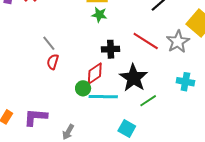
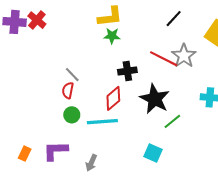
gray star: (178, 42) -> (184, 56), moved
gray line: (49, 43) -> (72, 75), moved
green circle: (83, 88) -> (72, 115), moved
cyan line: (103, 97) -> (102, 122), moved

